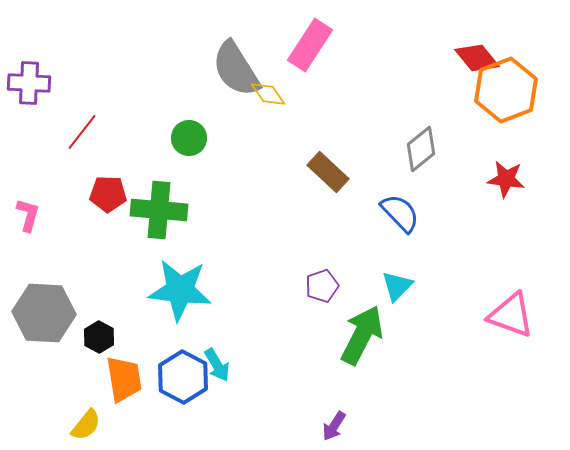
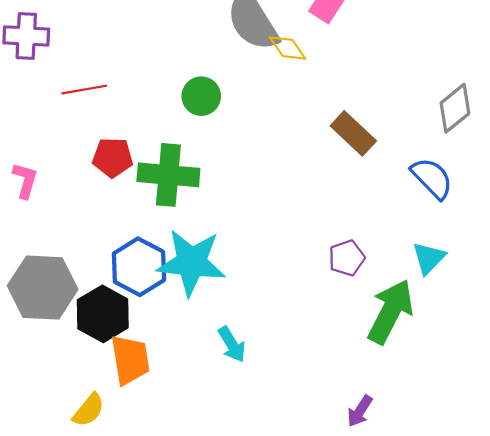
red line: (82, 132) -> (84, 90), turned 42
black hexagon: (99, 337) -> (103, 314), size x1.6
blue hexagon: (183, 377) -> (139, 267), moved

